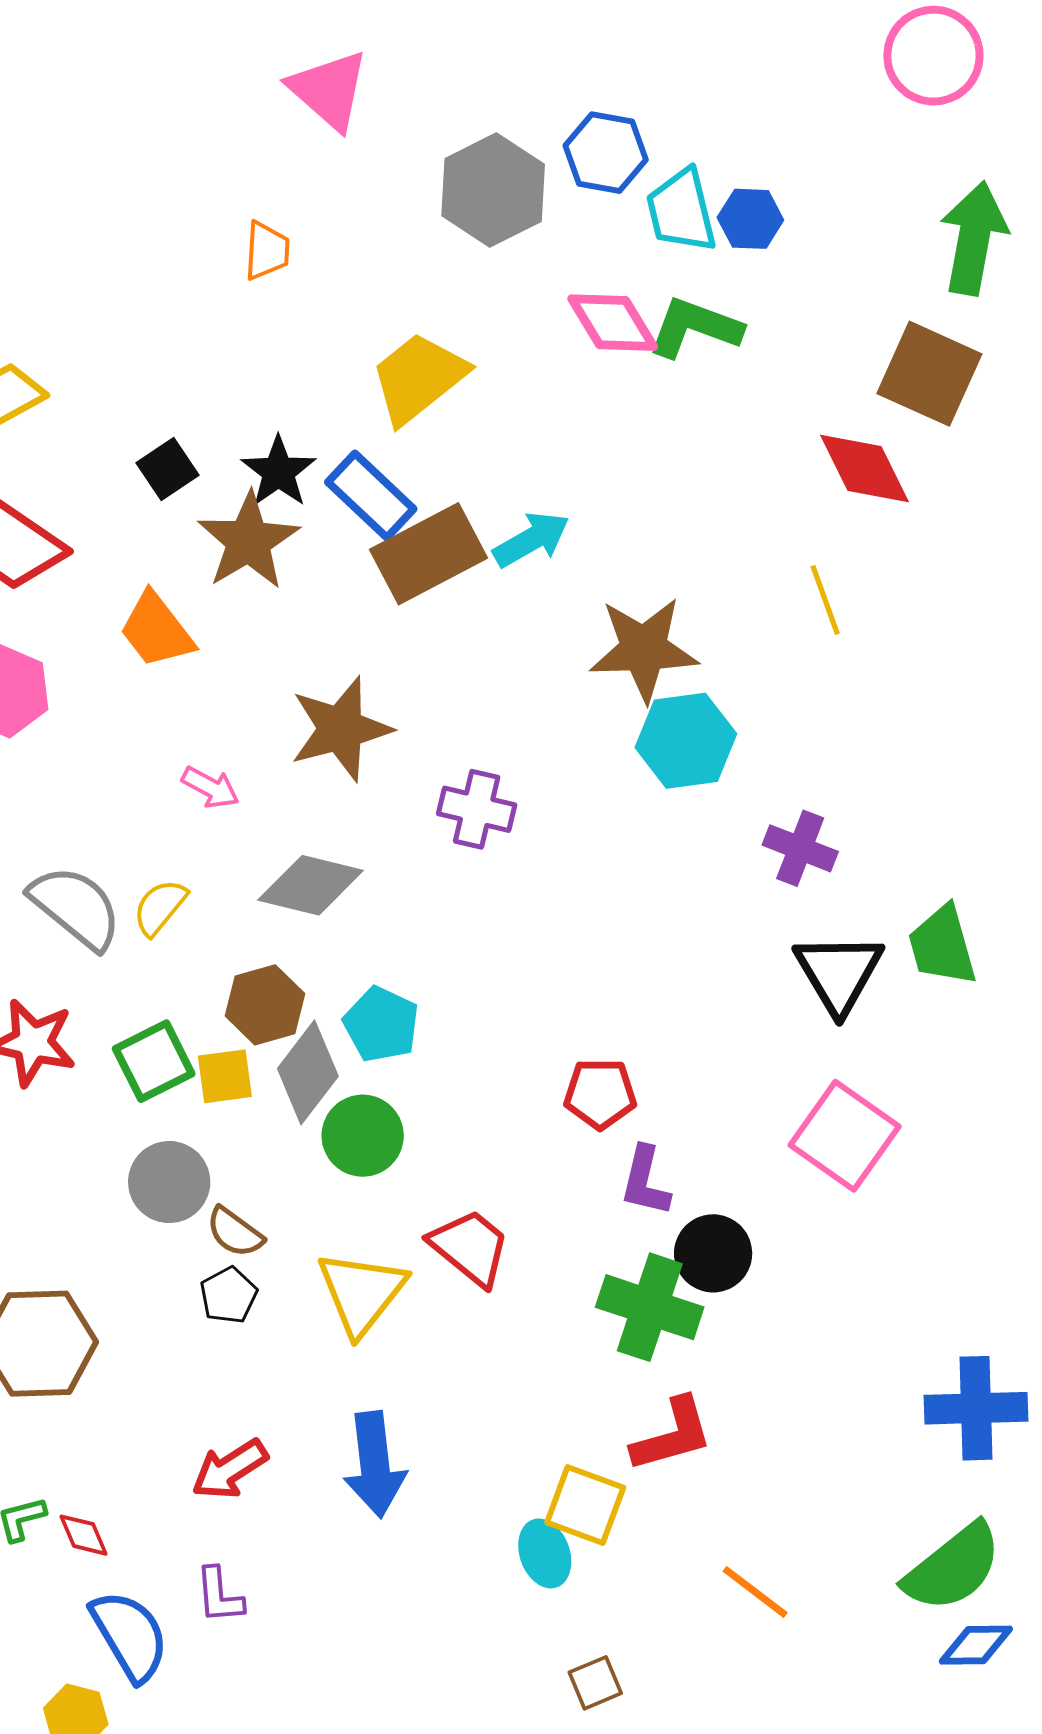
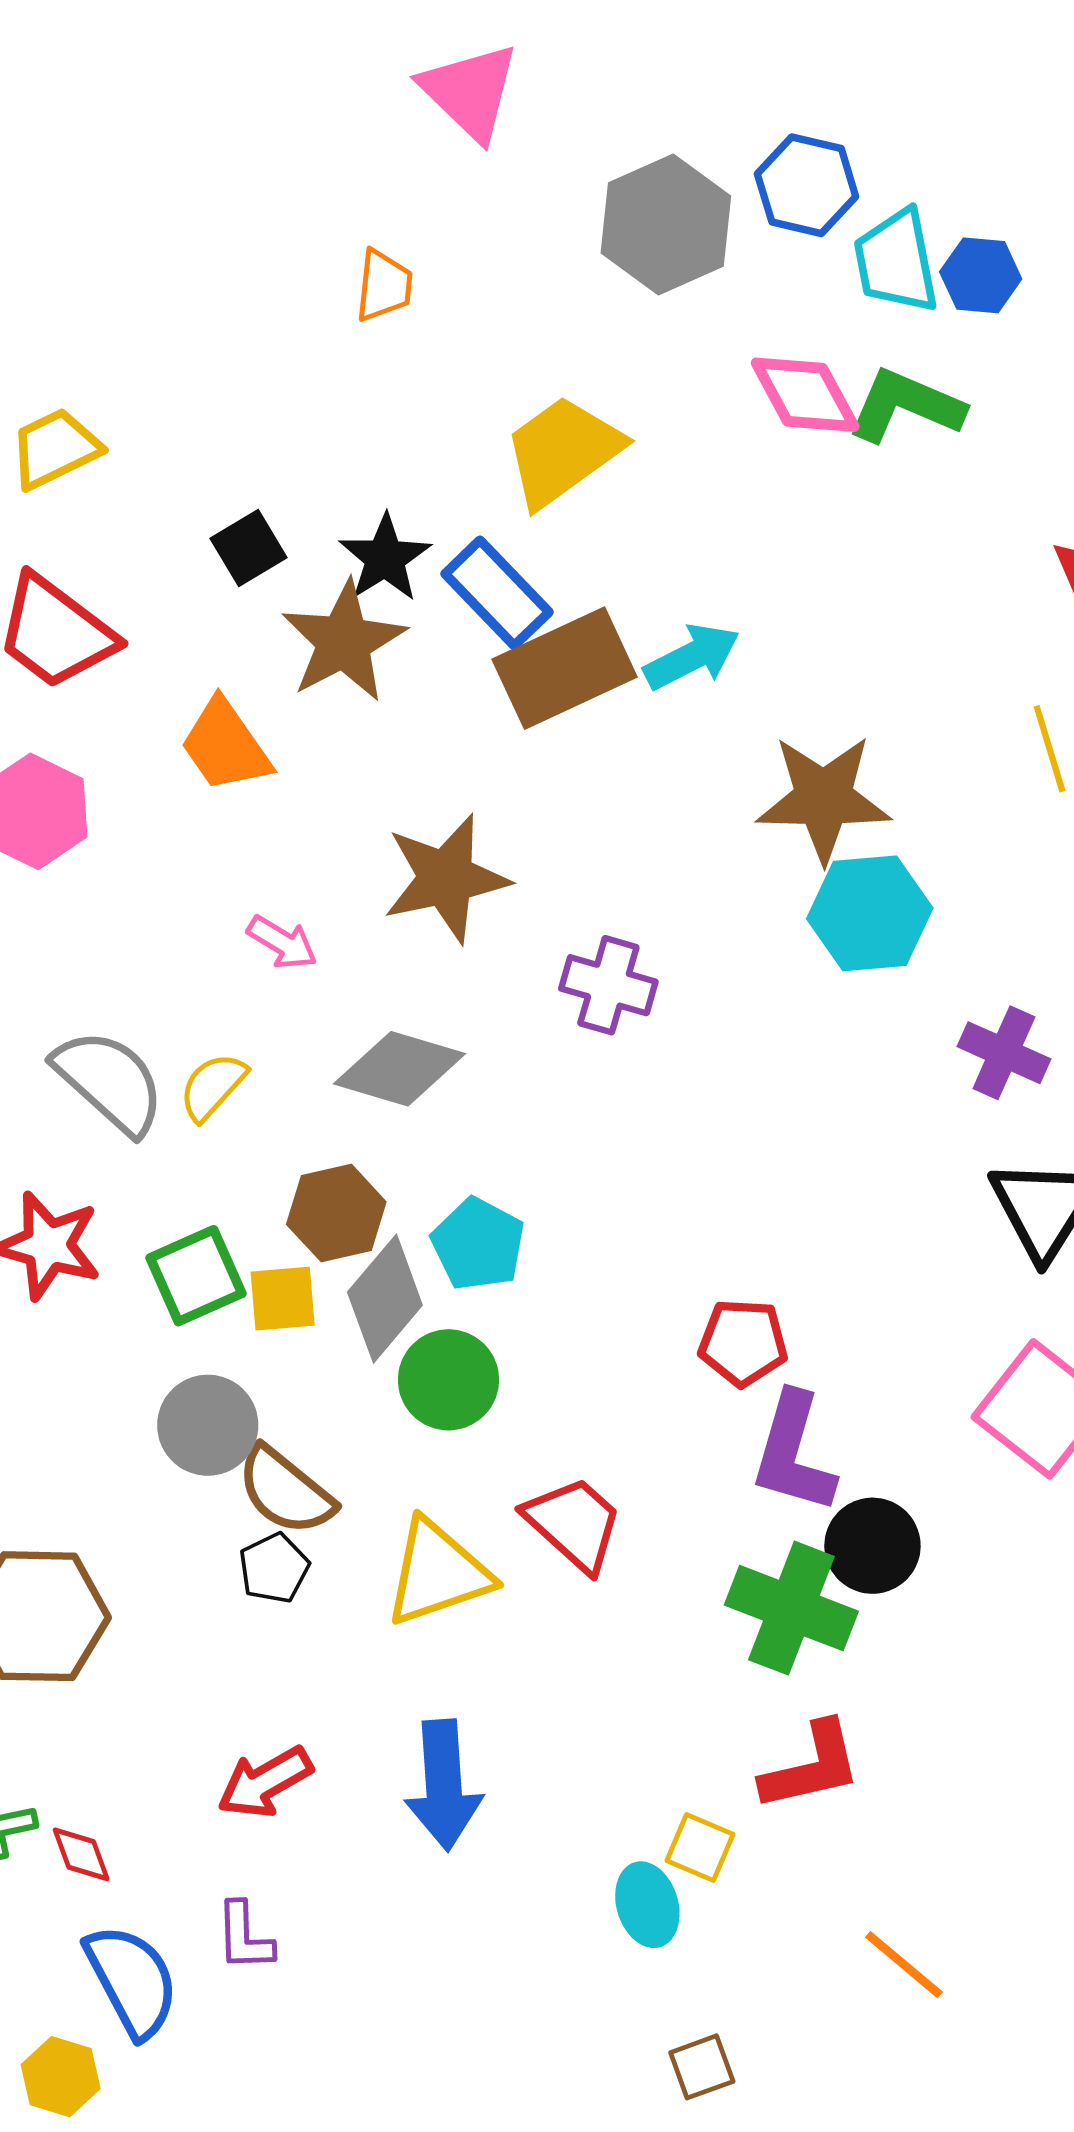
purple L-shape: (645, 1181) -> (793, 1453), size x1.4
brown semicircle: (235, 1232) -> (285, 1491), size x1.4
yellow triangle: (362, 1293) -> (438, 1573), turned 30
yellow square: (585, 1505) -> (700, 1847), size x0.7

